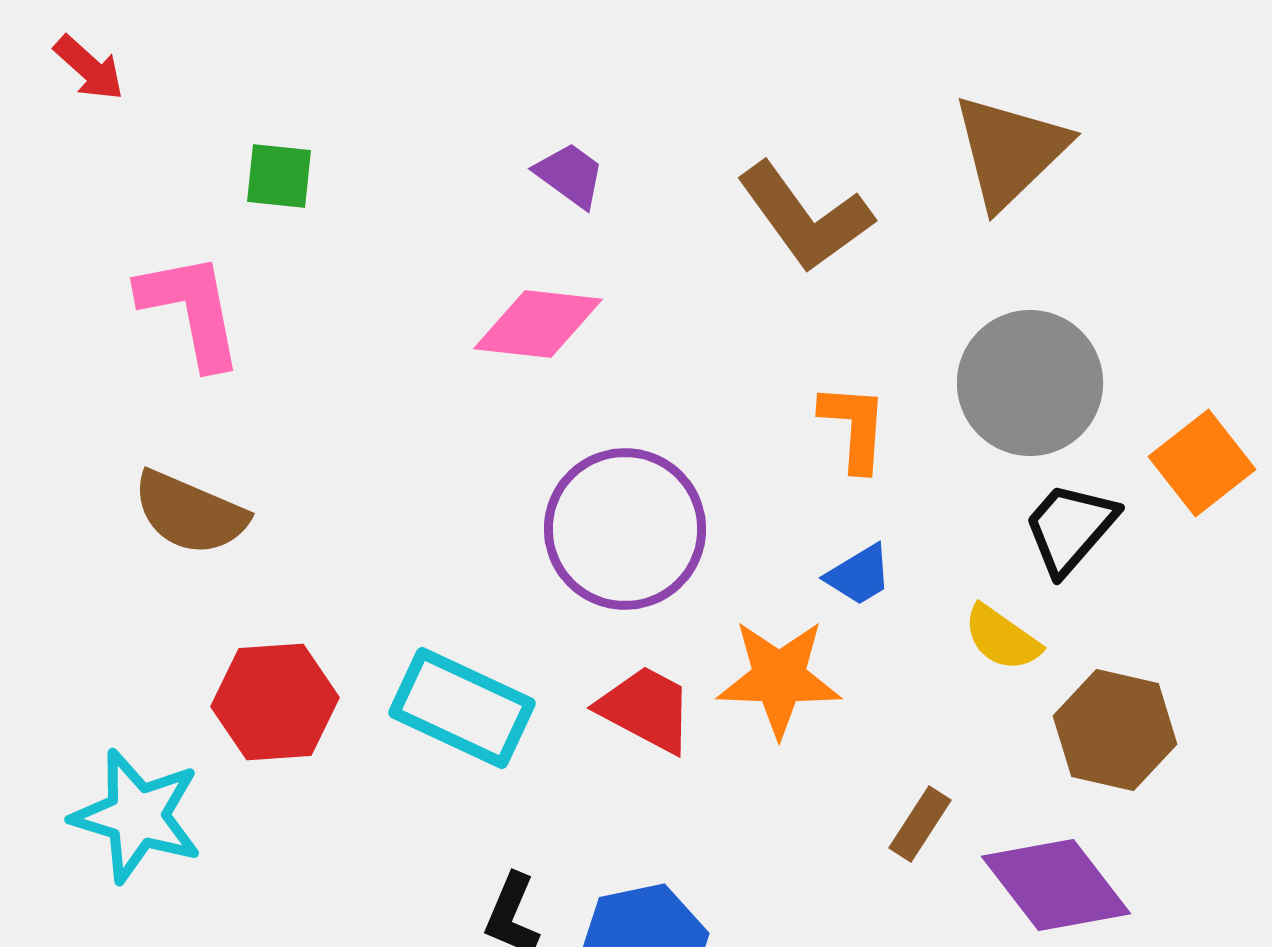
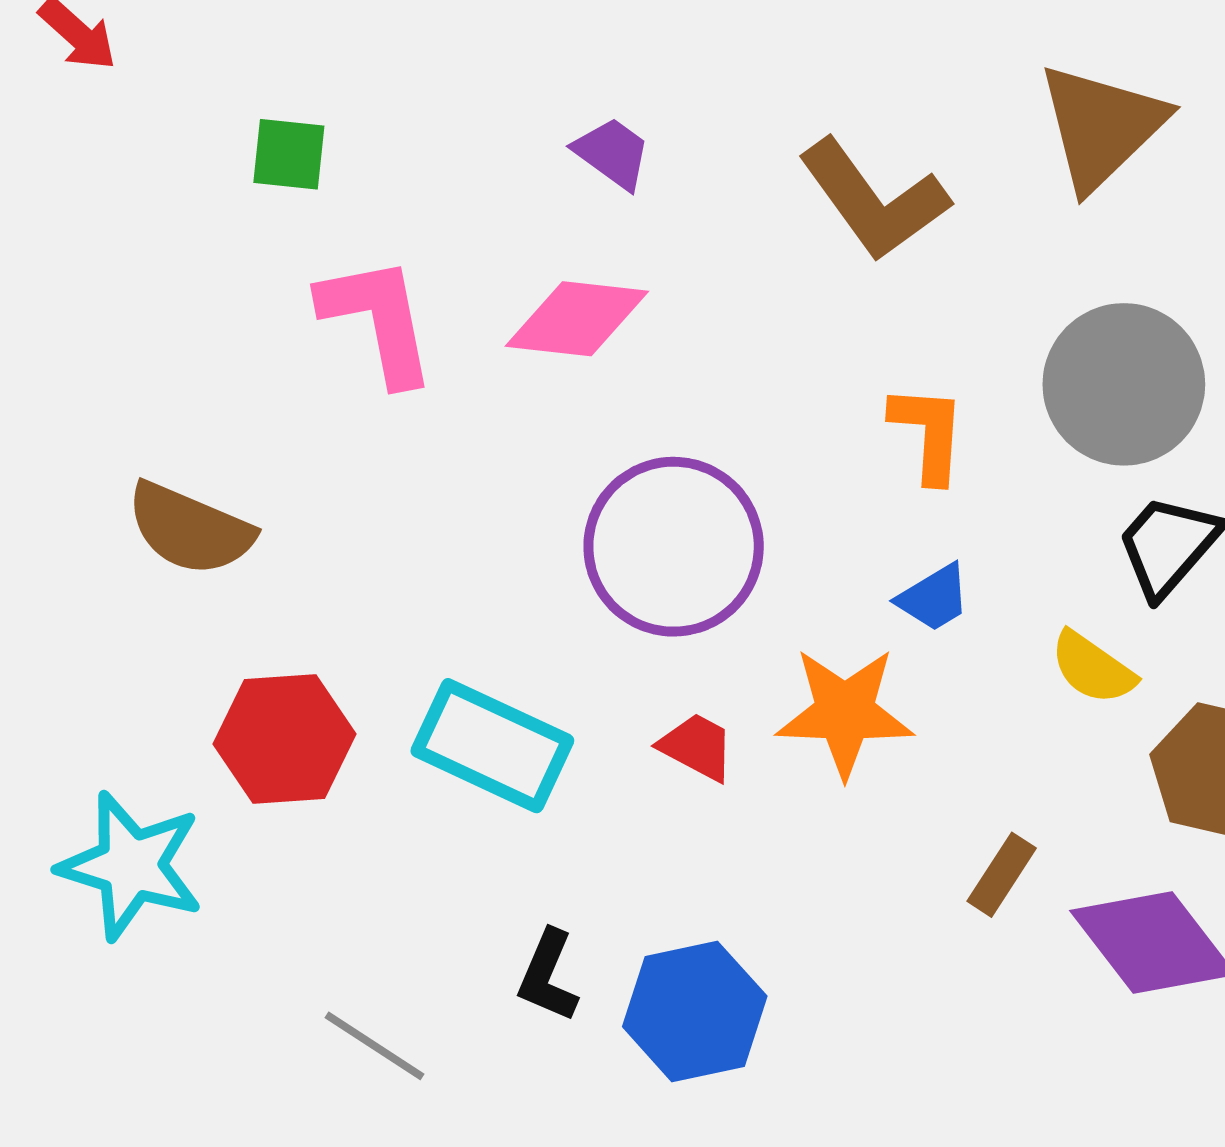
pink L-shape: (191, 310) -> (378, 320), moved
red trapezoid: (646, 709) -> (697, 747), size x0.7

